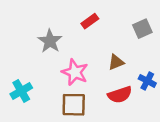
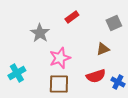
brown triangle: (116, 62) -> (103, 49), moved
pink star: (75, 72) -> (60, 58), turned 30
blue cross: (147, 81) -> (118, 82), moved

